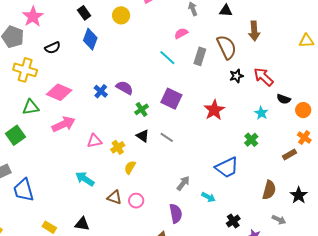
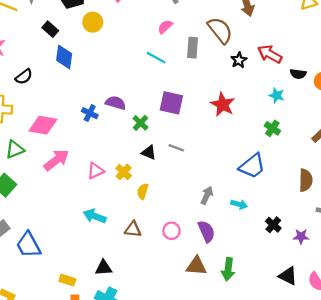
pink circle: (136, 201) -> (171, 231), moved

